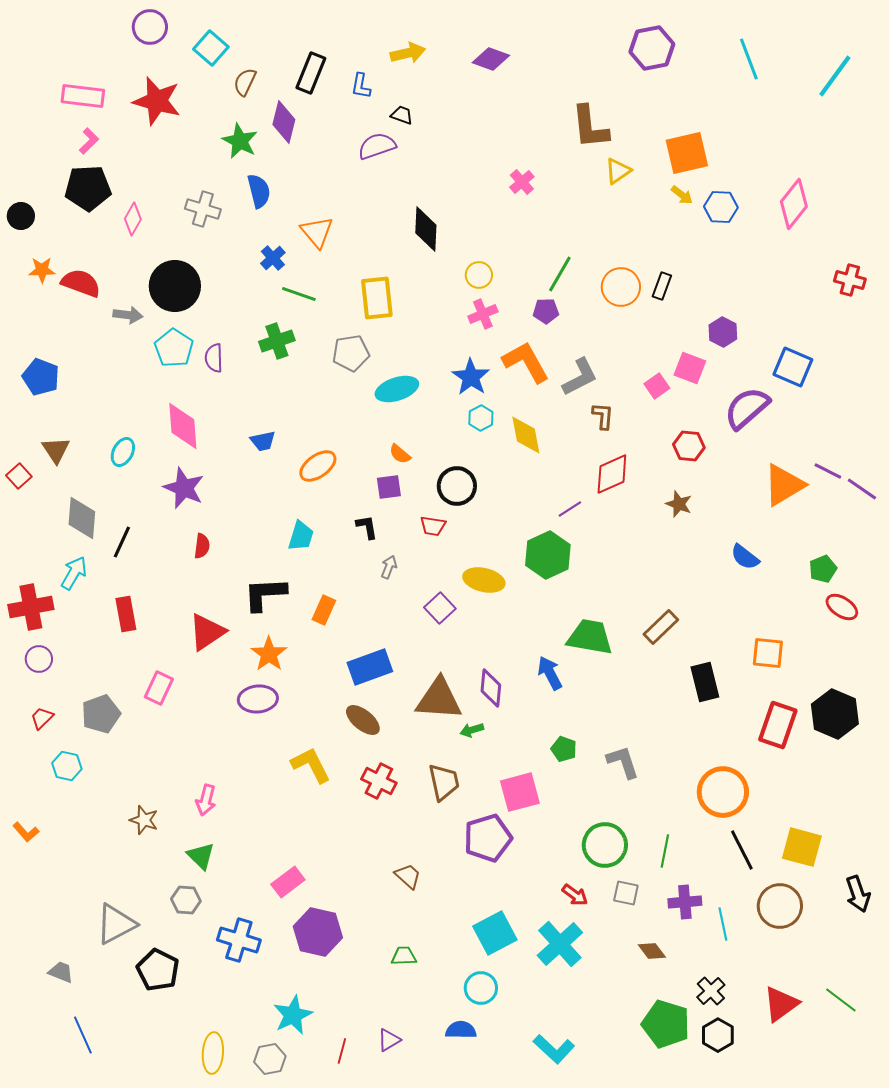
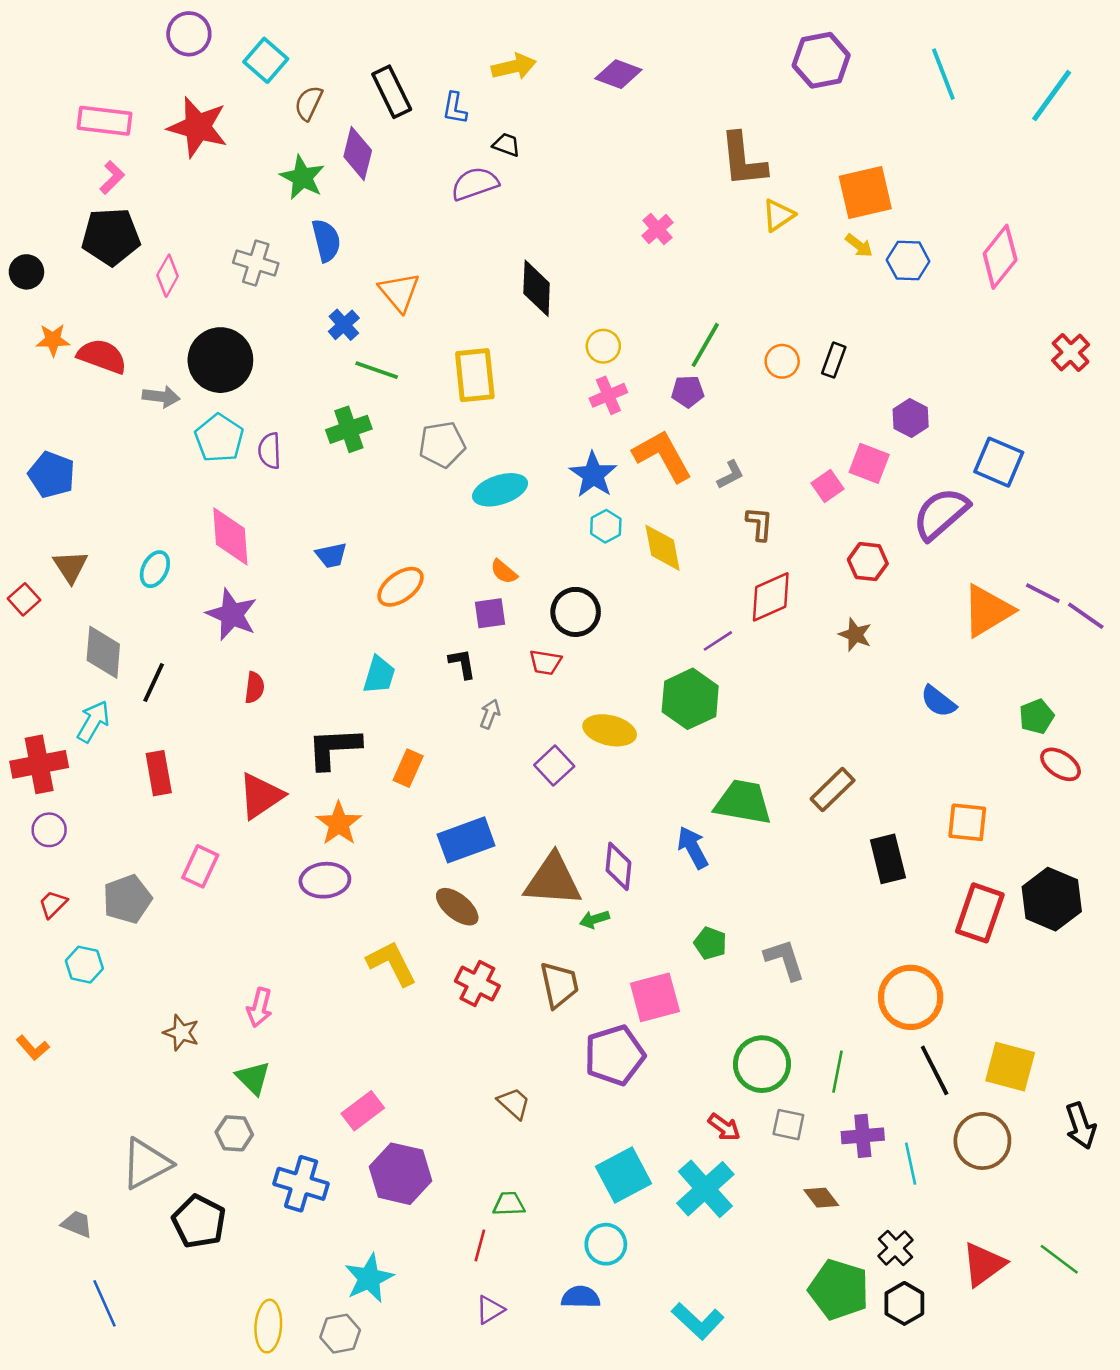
black rectangle: (311, 73) -> (392, 92), turned -48
red cross: (850, 280) -> (1071, 352), turned 32
orange circle: (621, 287) -> (782, 361), size x0.7
gray L-shape: (580, 377) -> (731, 475), size x0.6
red line: (342, 1051) -> (480, 1245), moved

